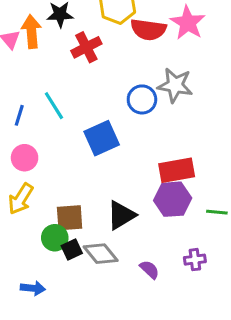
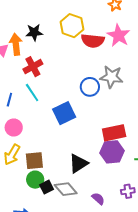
red cross: (86, 47) -> (33, 67), moved
brown square: (70, 218) -> (34, 161), moved

